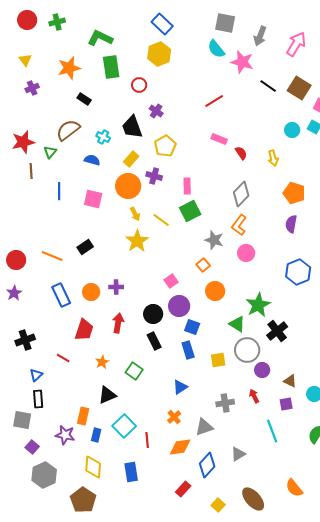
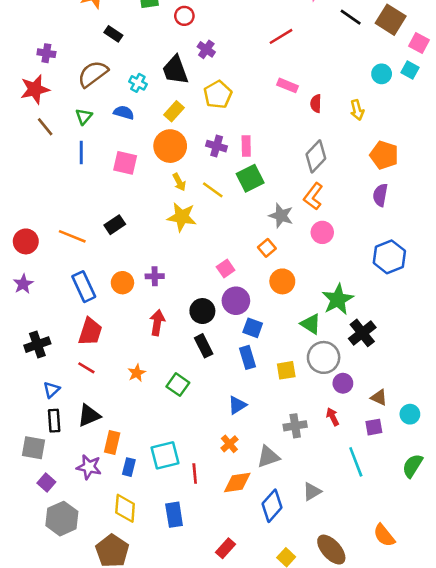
purple cross: (32, 88) -> (46, 53), moved, turned 32
green triangle: (50, 152) -> (84, 116), moved
red semicircle: (241, 153) -> (316, 104), turned -144
brown line: (31, 171) -> (45, 127), turned -35
purple cross: (154, 176) -> (217, 146), moved
yellow star: (137, 241) -> (182, 217), turned -30
red trapezoid: (84, 330) -> (90, 332), moved
black triangle: (107, 395) -> (89, 415), moved
cyan square: (124, 426) -> (165, 455), turned 30
red rectangle: (183, 489) -> (226, 548), moved

